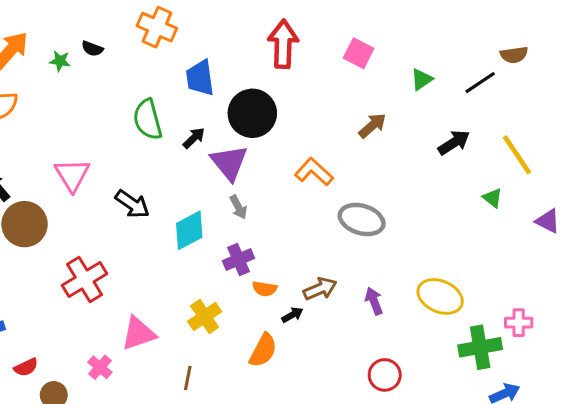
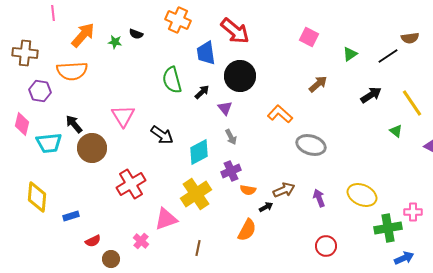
red arrow: (283, 44) -> (235, 31), moved, turned 128
purple triangle: (229, 163) -> (225, 108), size x0.6
yellow cross: (205, 316) -> (196, 194), moved, size x1.4

